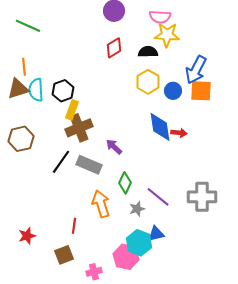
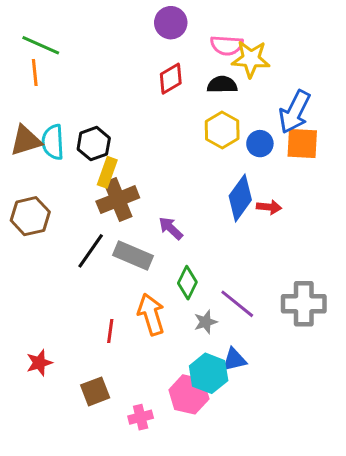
pink semicircle: (160, 17) -> (227, 45), moved
orange line: (24, 67) -> (35, 73), moved
blue diamond: (160, 127) -> (240, 198), turned 44
red line: (74, 226) -> (110, 331), moved

